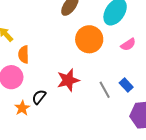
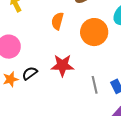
orange semicircle: (24, 54) -> (57, 21), moved

